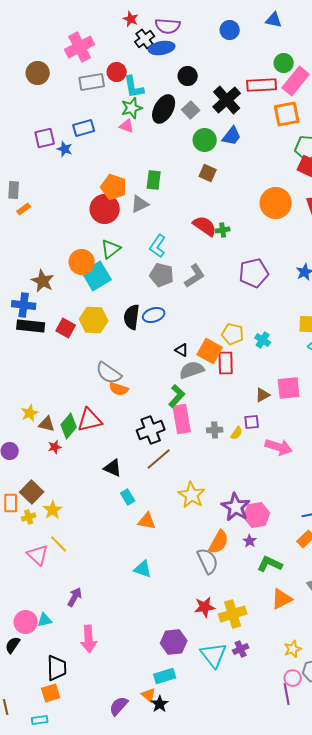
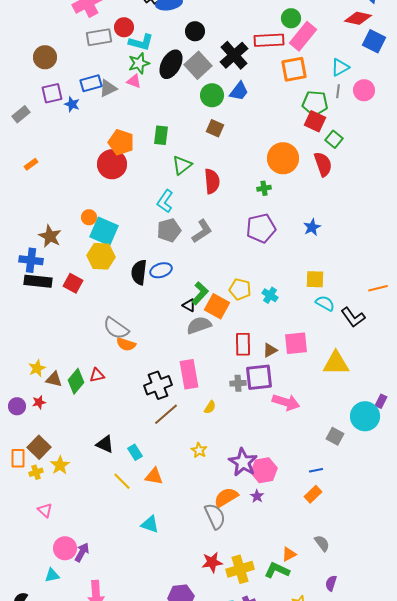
brown circle: (38, 73) -> (45, 57), moved
cyan L-shape: (134, 87) -> (141, 42), turned -65
gray square: (191, 110) -> (198, 65), size x1.5
gray rectangle: (14, 190) -> (21, 114), moved, turned 48
gray triangle: (140, 204) -> (108, 88), moved
red semicircle: (205, 226) -> (212, 181), turned 50
green cross: (223, 230) -> (264, 188), moved
green triangle: (111, 249) -> (182, 165), moved
orange circle: (82, 262) -> (89, 217), size x0.6
gray pentagon: (162, 275) -> (169, 230), turned -30
cyan square: (97, 276) -> (104, 231), turned -36
yellow hexagon: (94, 320) -> (101, 256), moved
red rectangle: (226, 363) -> (243, 344), moved
green L-shape: (177, 396) -> (200, 293), moved
red triangle: (90, 420) -> (97, 375), size x0.6
purple square: (252, 422) -> (259, 377), size x1.8
gray cross: (215, 430) -> (238, 383), moved
yellow semicircle: (237, 433) -> (210, 407), moved
red star: (55, 447) -> (39, 402), moved
black triangle: (113, 468) -> (105, 444), moved
yellow star: (192, 495) -> (199, 450), size x0.6
orange semicircle: (219, 542) -> (226, 497), turned -150
yellow line: (59, 544) -> (122, 481), moved
pink triangle: (38, 555) -> (45, 510), size x0.7
green L-shape: (270, 564) -> (277, 570), moved
orange triangle: (282, 599) -> (289, 554), size x0.7
pink circle: (26, 622) -> (65, 548), moved

